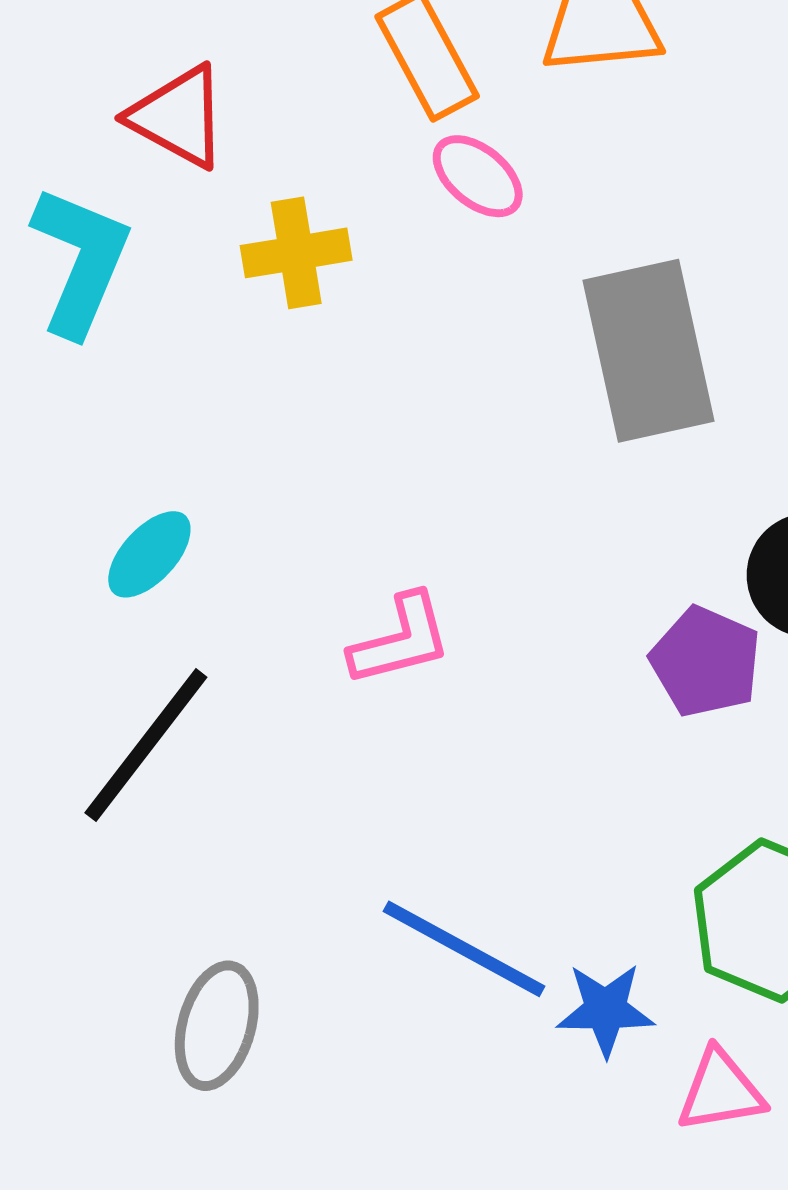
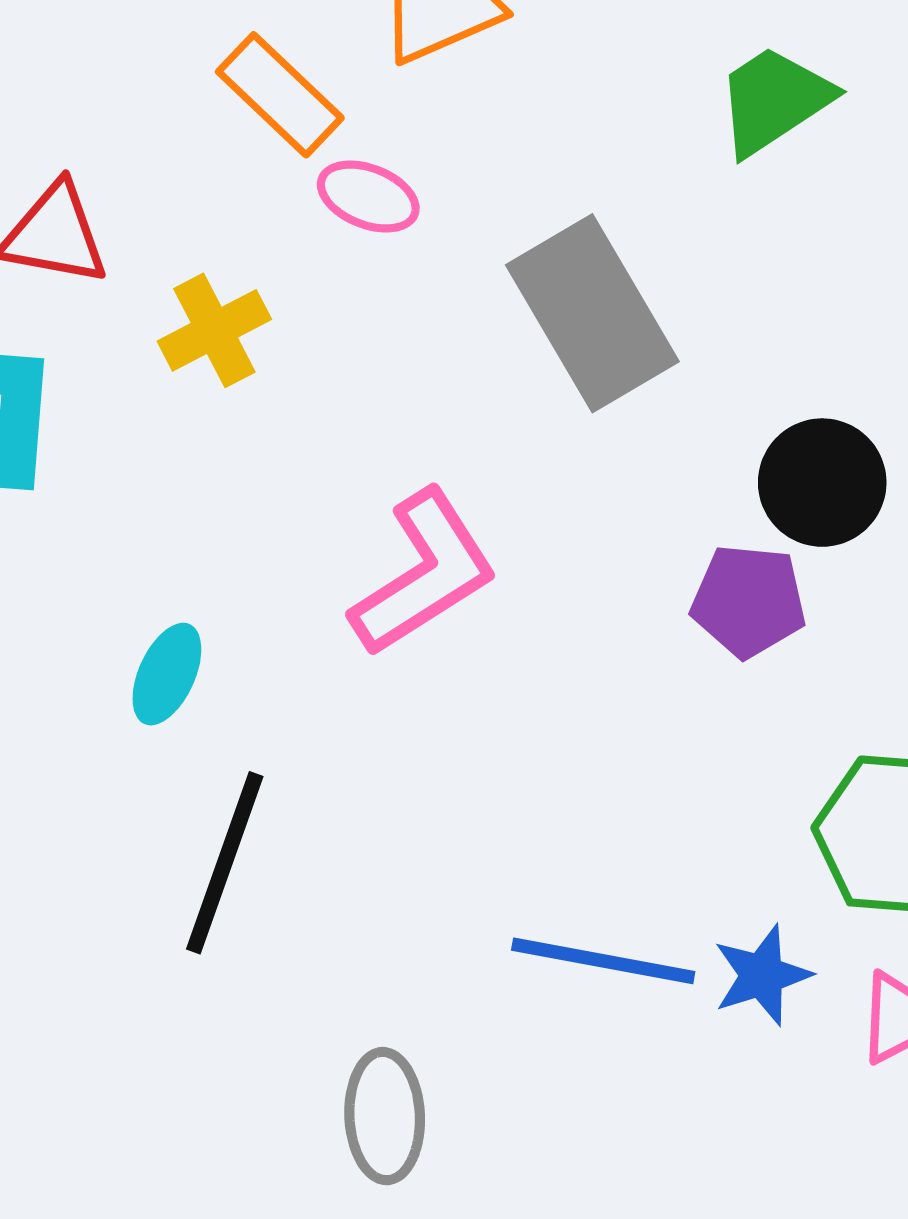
pink L-shape: (400, 640) -> (424, 573), moved, size x1.5

